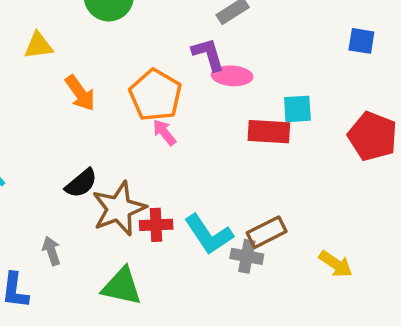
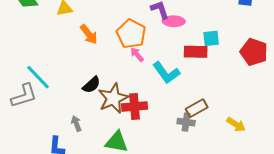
red cross: (156, 225) -> (134, 107), size x1.4
cyan L-shape: (209, 234) -> (166, 73), moved

